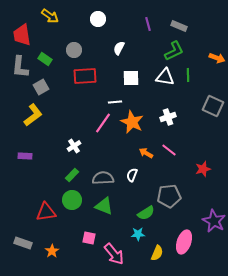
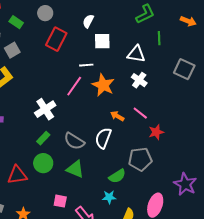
white semicircle: (119, 48) -> (88, 21), moved
red rectangle: (85, 76) -> (56, 39), turned -60
white triangle: (165, 77) -> (136, 54), moved
white cross: (168, 117) -> (139, 80), turned -35
white cross: (74, 146) -> (45, 109), size x1.5
red star: (203, 169) -> (156, 132), moved
white semicircle: (132, 175) -> (103, 138), size x1.5
gray semicircle: (103, 178) -> (74, 141), turned -145

